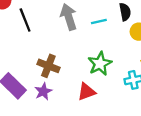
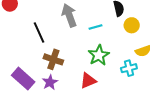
black line: (25, 20) -> (39, 32), moved
cyan line: (99, 21) -> (95, 27), moved

